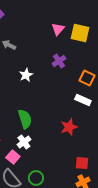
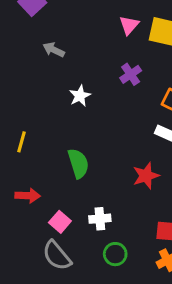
white cross: (24, 142) -> (100, 219), moved, turned 32
green circle: (36, 178) -> (115, 254), moved

